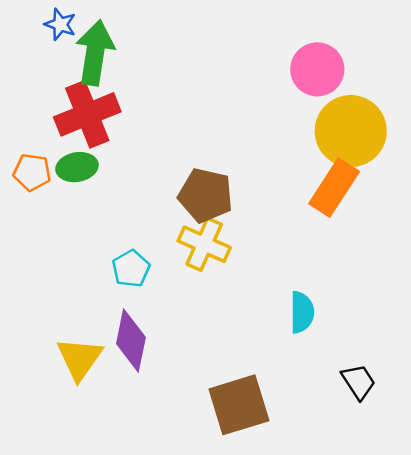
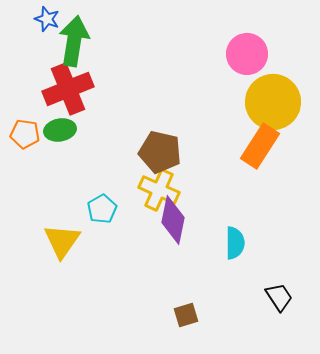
purple diamond: (131, 341) -> (173, 220), moved
yellow triangle: (80, 359) -> (62, 241), moved
brown square: (239, 405) -> (186, 315), size x0.5

